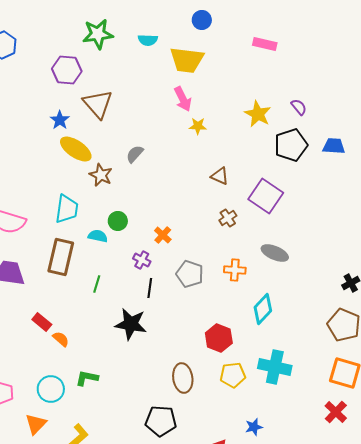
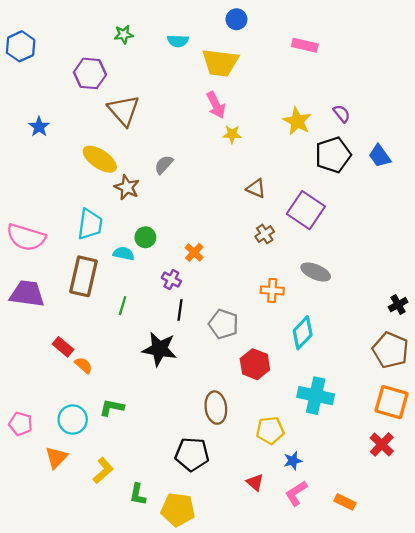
green star: (98, 34) -> (124, 34), size x0.6
blue star: (60, 120) -> (39, 127), moved
blue trapezoid: (334, 146) -> (380, 156), turned -130
gray pentagon: (190, 274) -> (223, 324), moved
yellow pentagon: (233, 375) -> (270, 430), moved

